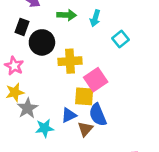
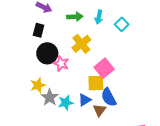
cyan square: (121, 39) -> (122, 24), moved
black circle: (42, 42) -> (47, 53), moved
yellow cross: (70, 61) -> (81, 44), moved, turned -30
pink star: (14, 66) -> (61, 64), moved
cyan star: (45, 128) -> (66, 103), moved

